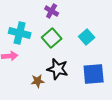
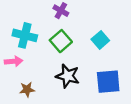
brown star: (38, 81) -> (27, 89), moved

